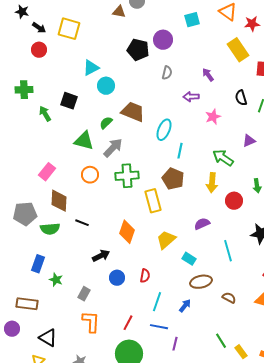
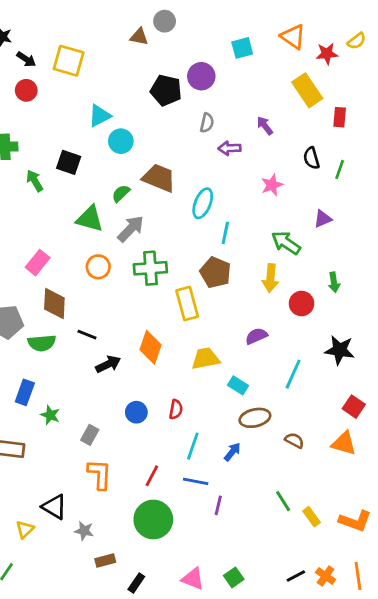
purple arrow: (191, 97) -> (230, 148), moved
yellow trapezoid: (166, 240) -> (206, 359), turned 30
cyan line: (228, 251) -> (293, 374), turned 40
black arrow: (101, 256) -> (108, 364), moved
black triangle: (48, 338) -> (54, 507), moved

